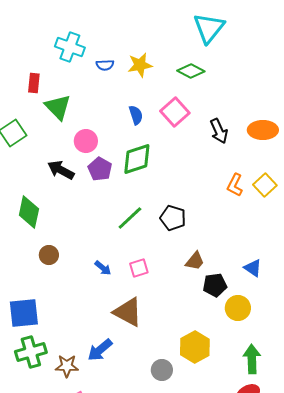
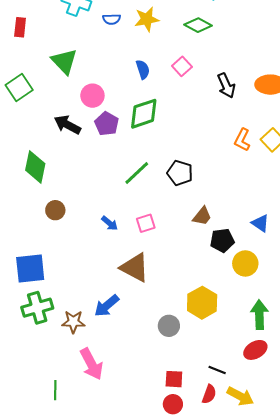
red rectangle: (34, 83) -> (20, 27), moved
pink square: (175, 112) -> (182, 66), size x0.7

